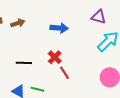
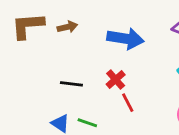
blue arrow: (59, 28) -> (125, 39), size x1.4

